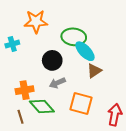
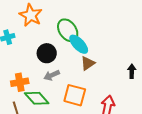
orange star: (36, 22) -> (31, 15), turned 30
green ellipse: (74, 37) -> (68, 30), turned 50

